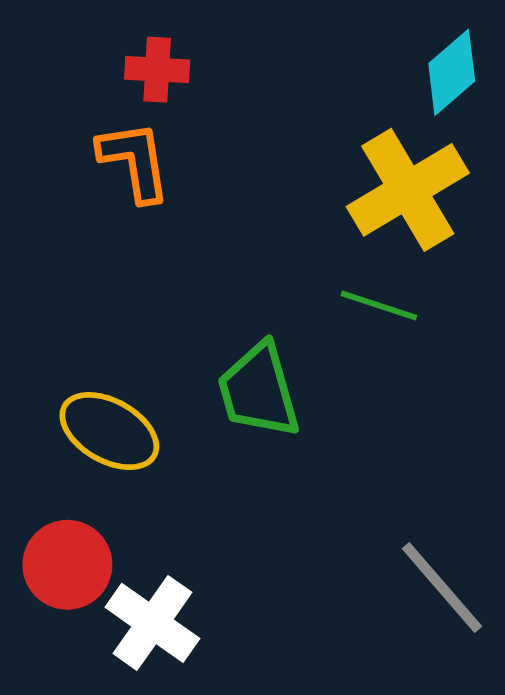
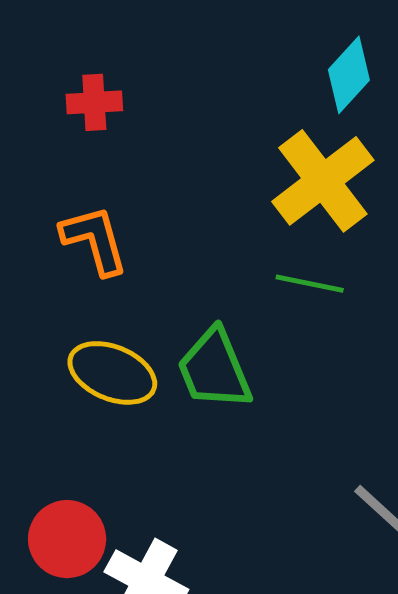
orange L-shape: (135, 161) -> (95, 240), moved
yellow ellipse: (109, 431) -> (112, 373), moved

